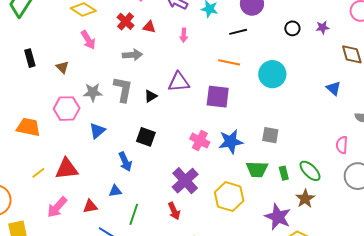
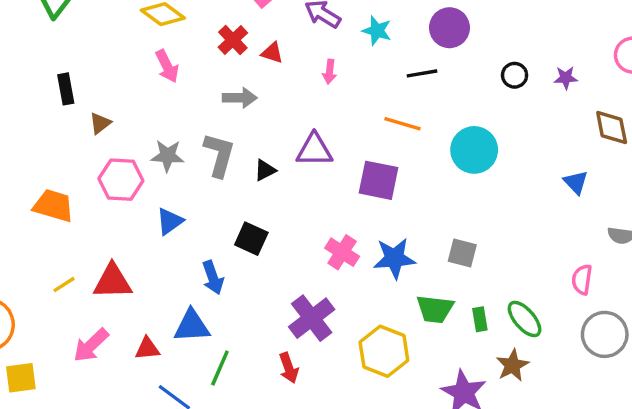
brown triangle: (62, 67) -> (100, 123), moved, turned 32
blue triangle: (115, 191) -> (192, 326), size x1.6

